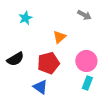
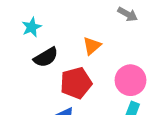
cyan star: (25, 18) -> (32, 27), moved
black semicircle: (15, 59) -> (46, 57), moved

